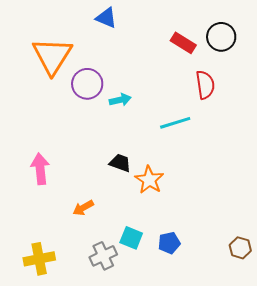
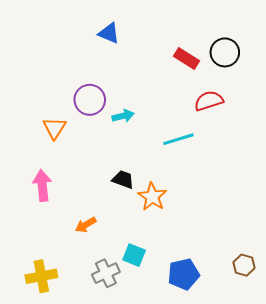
orange triangle: (52, 56) -> (54, 128), moved, size x0.6
red semicircle: (205, 85) -> (209, 101), turned -100
blue pentagon: (169, 243) -> (183, 274), moved, size x1.4

